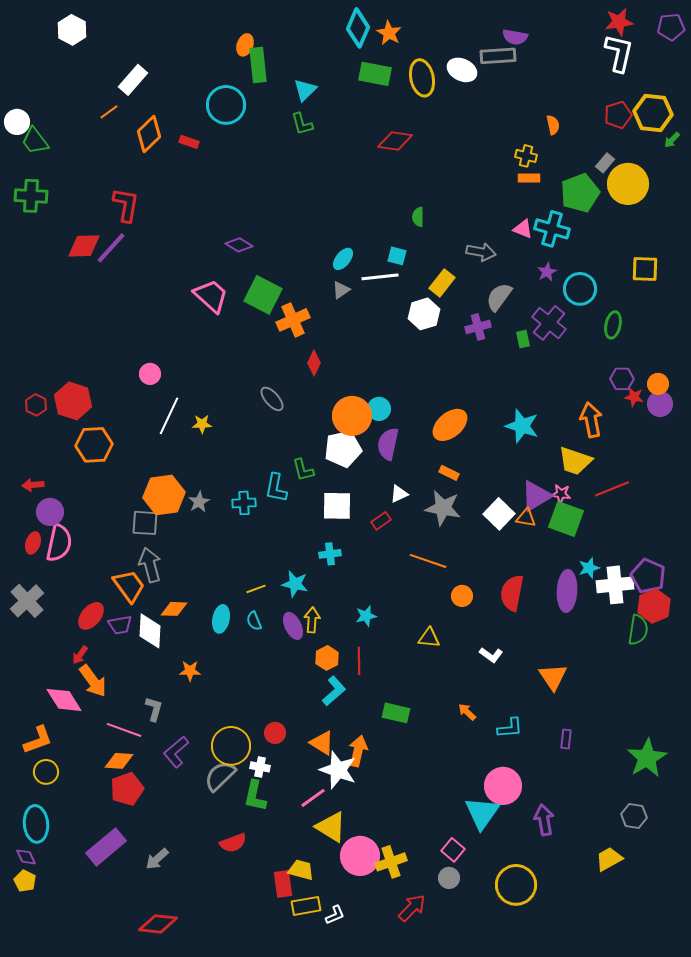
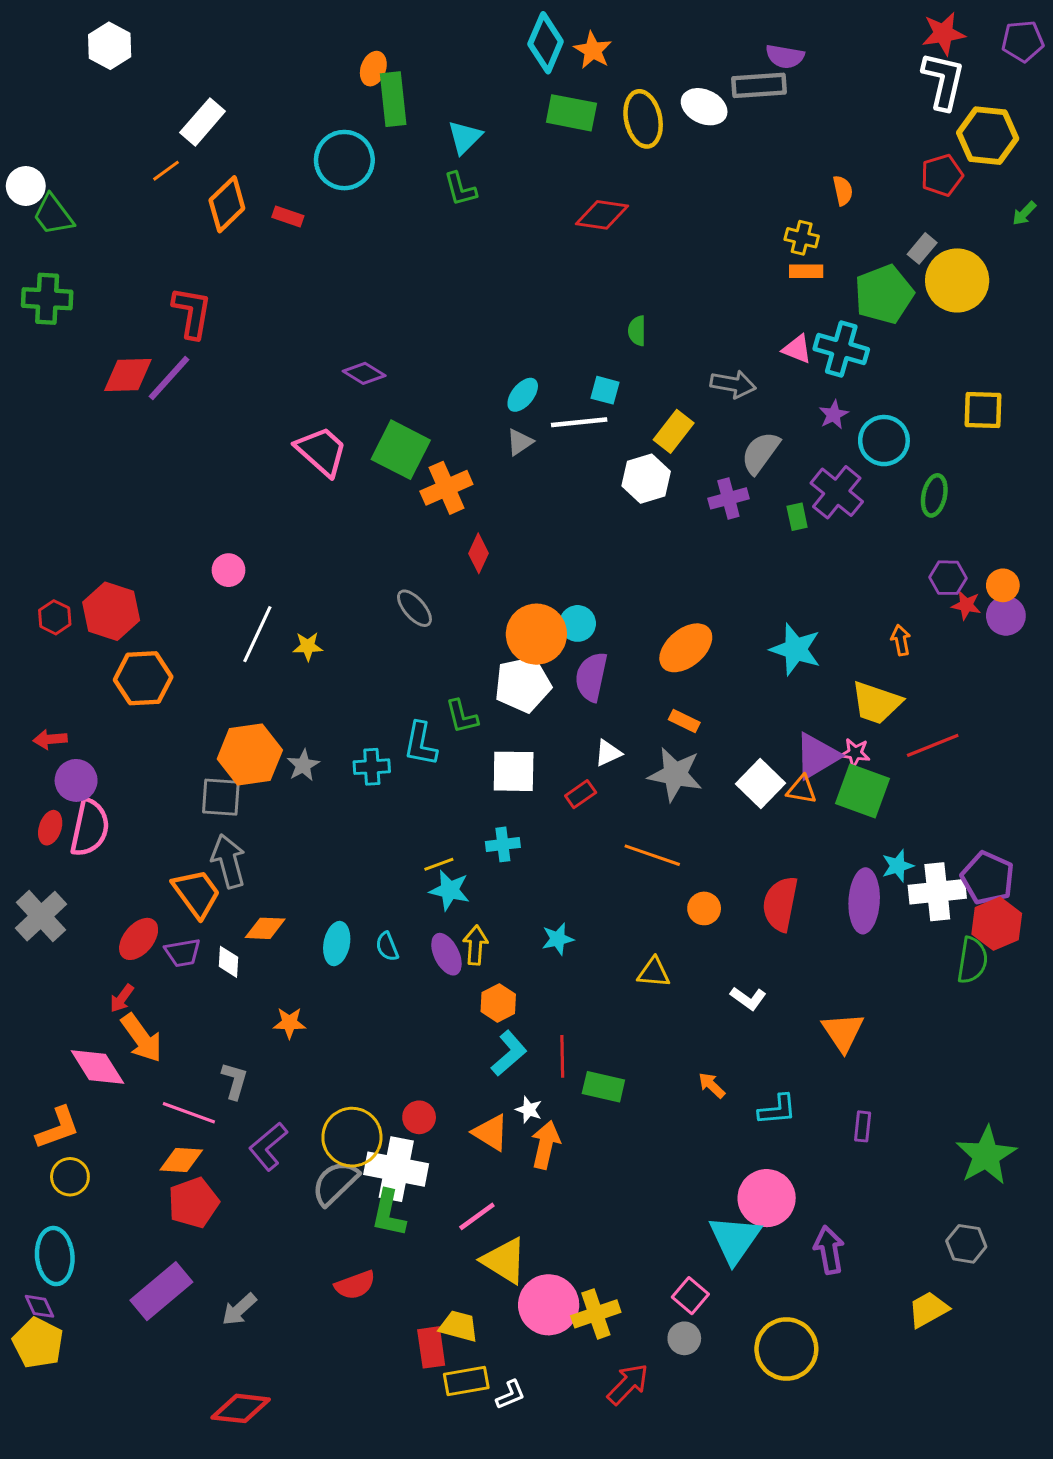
yellow hexagon: (653, 113) -> (988, 136), moved
orange arrow: (591, 420) -> (901, 640), size x0.6
yellow line: (256, 589) -> (439, 864), moved
white diamond: (150, 631) -> (228, 962), size x0.6
red line: (359, 661) -> (562, 1056), moved
white cross: (260, 767) -> (396, 1169), size x2.0
white star: (338, 770) -> (529, 1110), moved, size x0.5
yellow pentagon: (25, 881) -> (38, 1343), size x1.5

